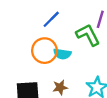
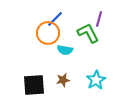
orange circle: (44, 51) -> (48, 33), moved

